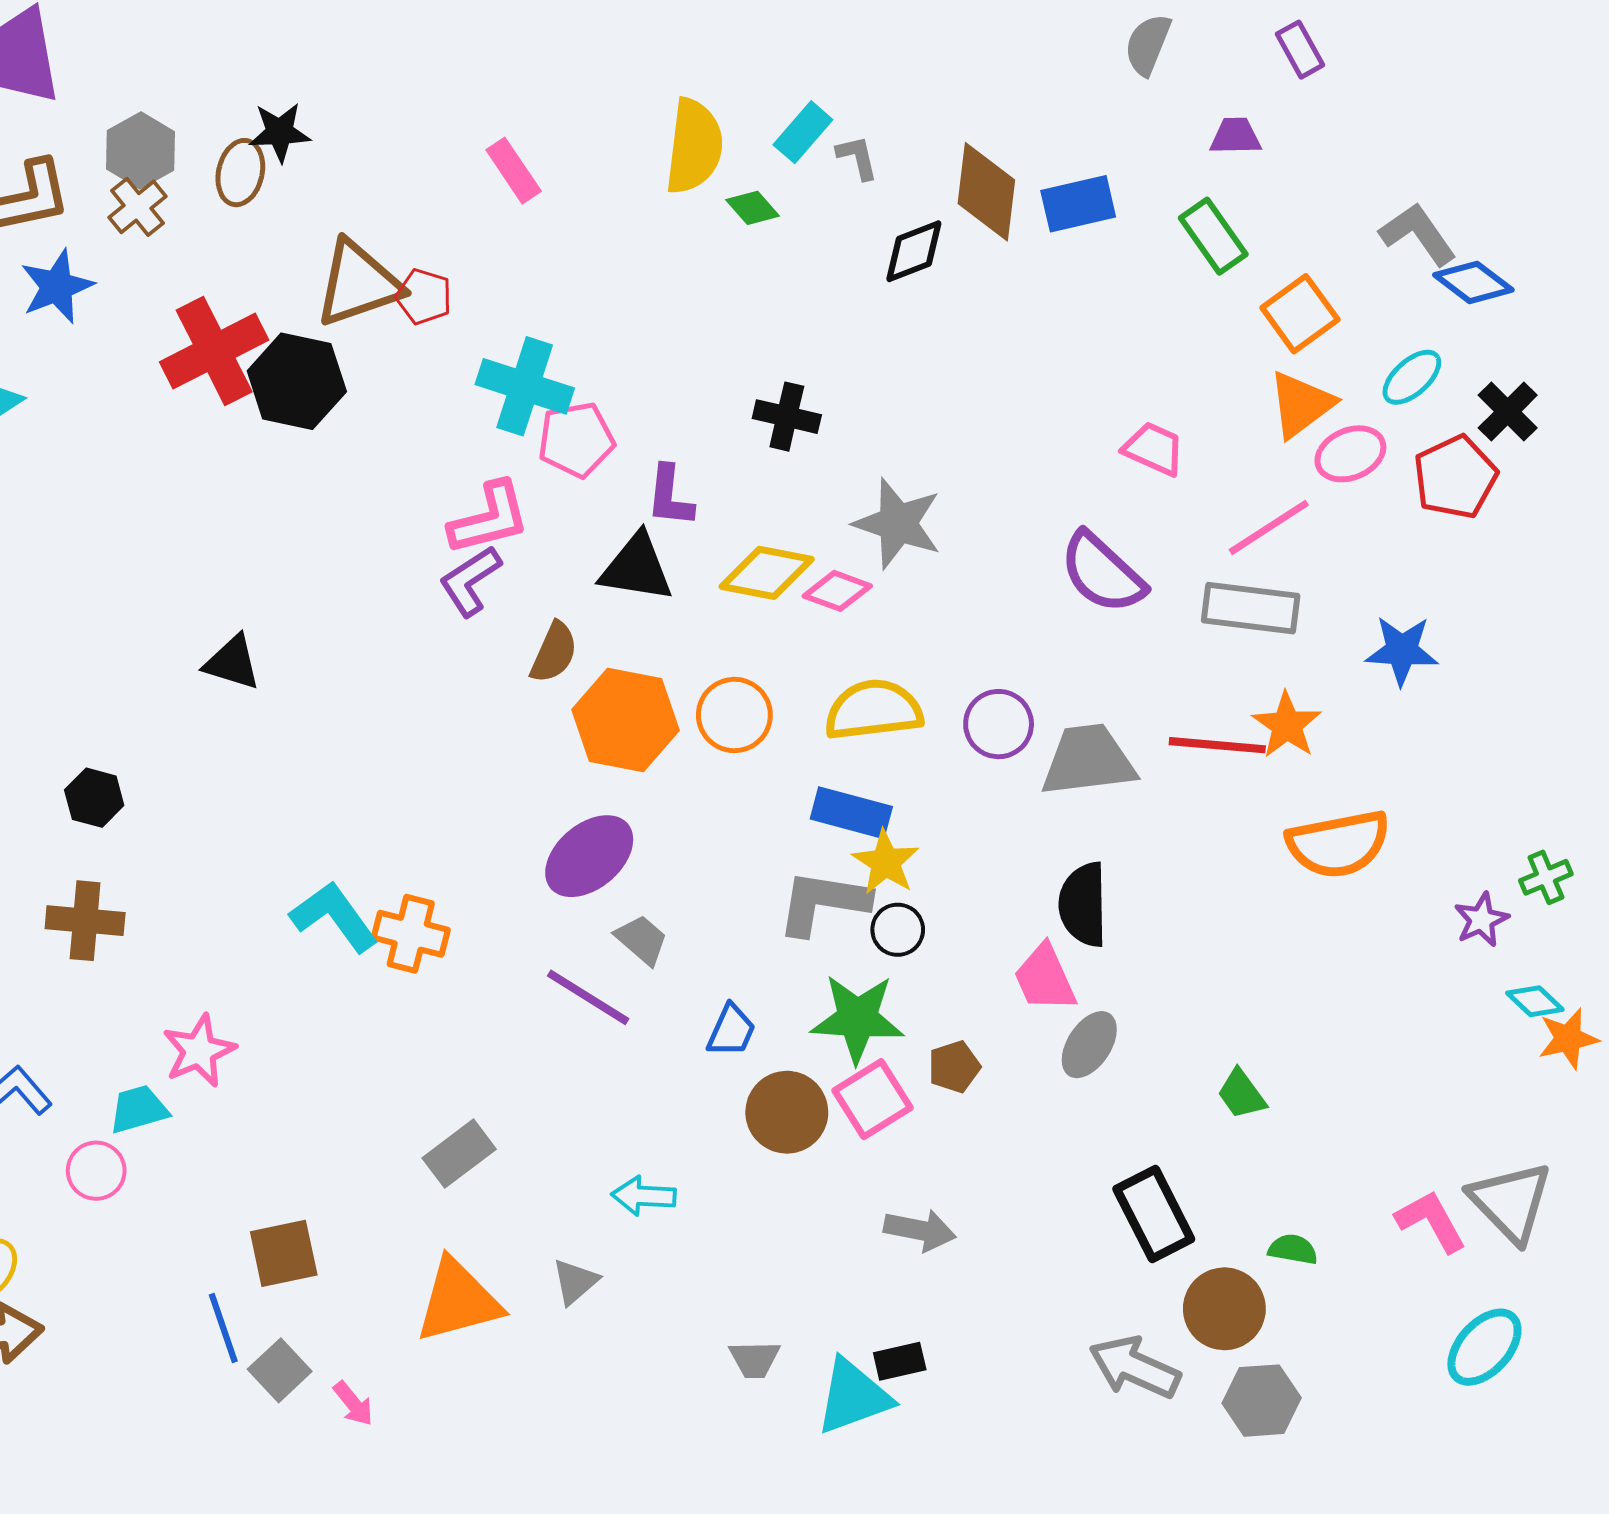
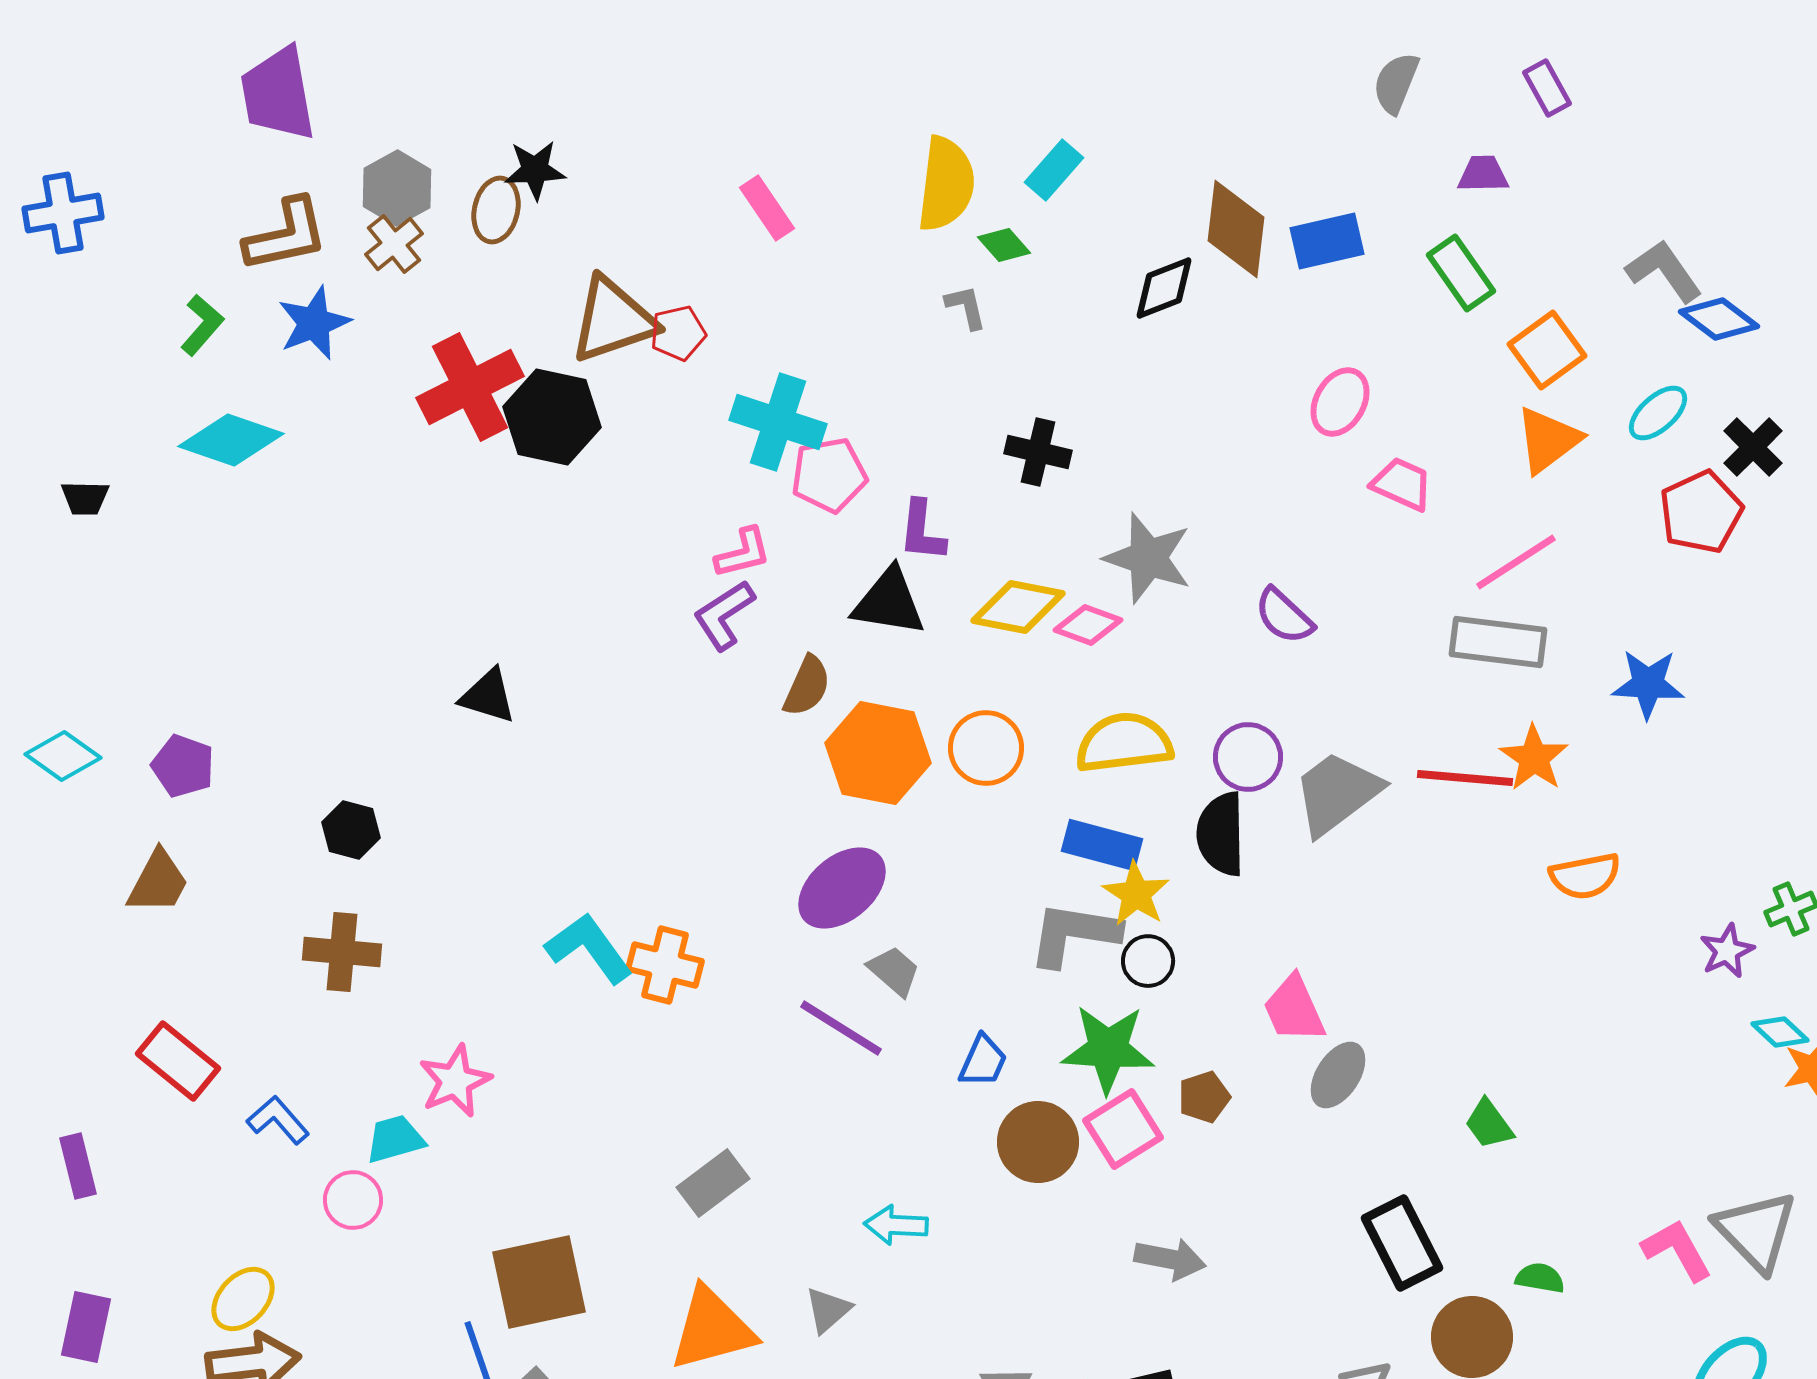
gray L-shape: (857, 157) -> (966, 307), moved
red pentagon: (424, 297) -> (678, 333), turned -30
pink ellipse: (1350, 454) -> (1340, 402), moved, turned -38
pink L-shape: (489, 518) -> (743, 553), size x0.7
purple semicircle: (1102, 573) -> (1284, 616), moved, size x0.7
gray trapezoid: (1088, 760) -> (1337, 793), turned -30
orange semicircle: (1338, 844) -> (1585, 876), size x0.7
black semicircle: (1083, 905) -> (1221, 834), moved
brown square: (284, 1253) -> (539, 1282), size x1.4

